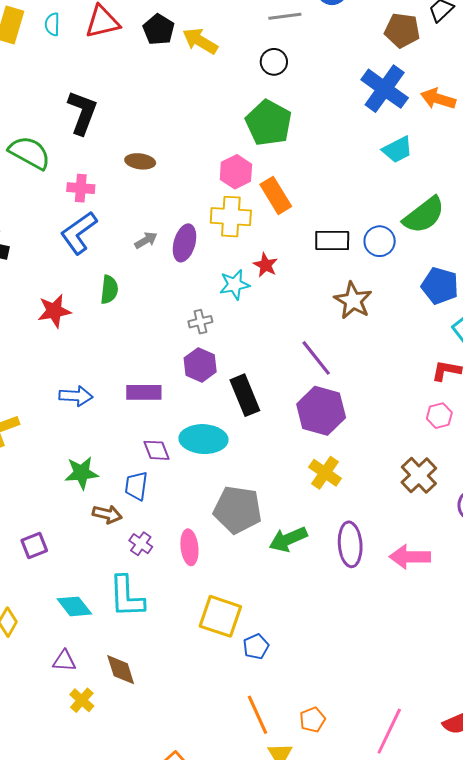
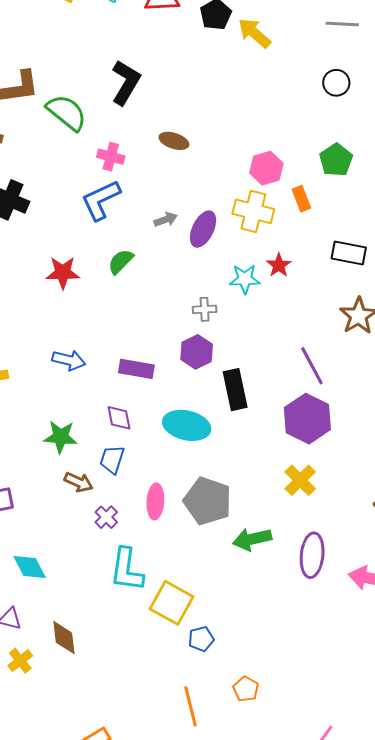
black circle: (274, 62) -> (336, 83), moved
green pentagon: (269, 123) -> (336, 160), moved, size x0.7
orange rectangle: (276, 195) -> (301, 199), size x0.7
green semicircle: (109, 290) -> (121, 262), turned -152
purple diamond: (156, 450) -> (119, 418), moved
pink ellipse: (189, 547) -> (155, 501), moved
cyan L-shape: (127, 597) -> (127, 570), moved
orange pentagon: (312, 720) -> (246, 689), moved, turned -30

